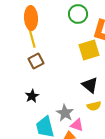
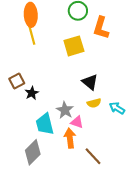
yellow square: (89, 50) -> (74, 46), moved
brown square: (36, 61) -> (17, 81), moved

